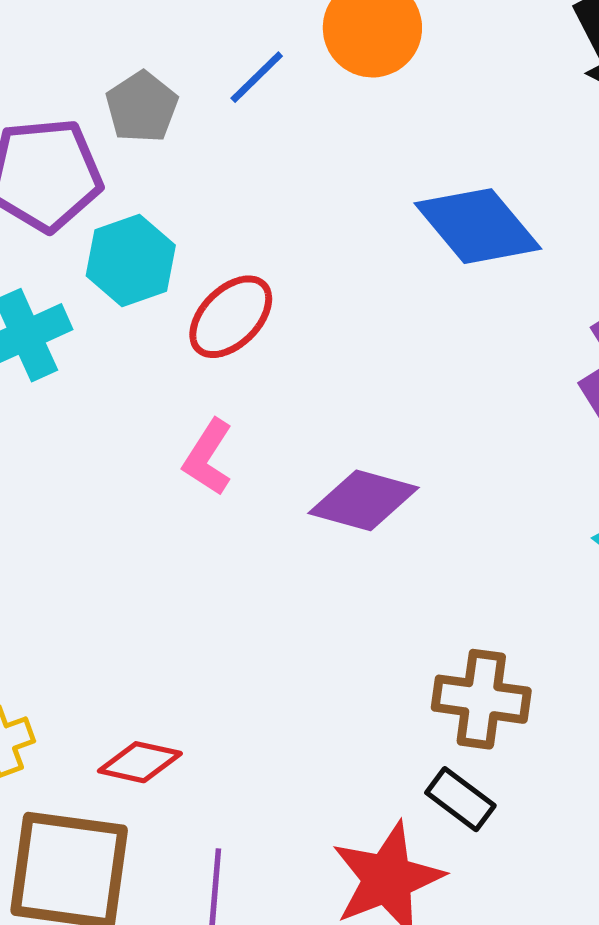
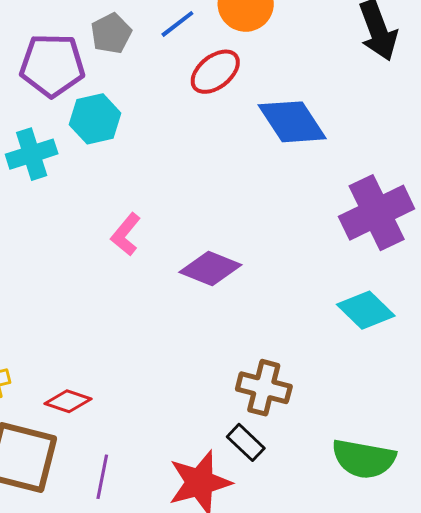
red ellipse: (231, 317) -> (215, 72), moved

